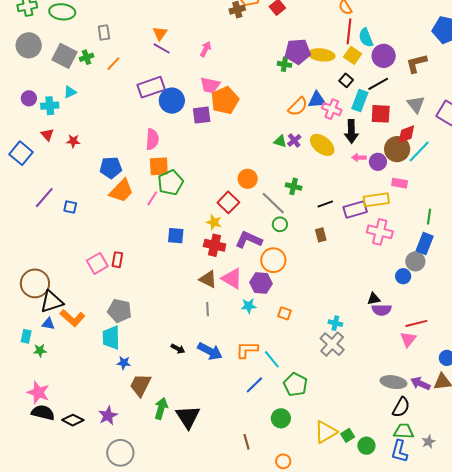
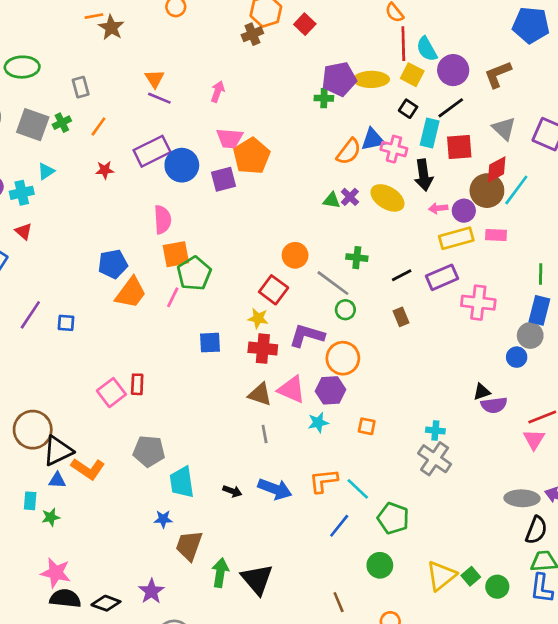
red star: (73, 141) -> (105, 170), moved
yellow rectangle: (376, 200) -> (456, 238), moved
cyan trapezoid: (111, 338) -> (182, 482), moved

